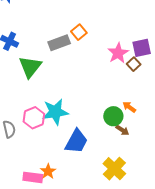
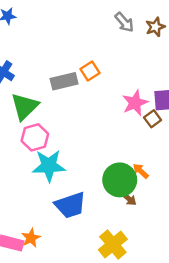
green circle: (113, 116) -> (120, 180), size x1.4
pink hexagon: (34, 118) -> (35, 137), moved
blue trapezoid: (76, 141) -> (70, 205), turned 36

